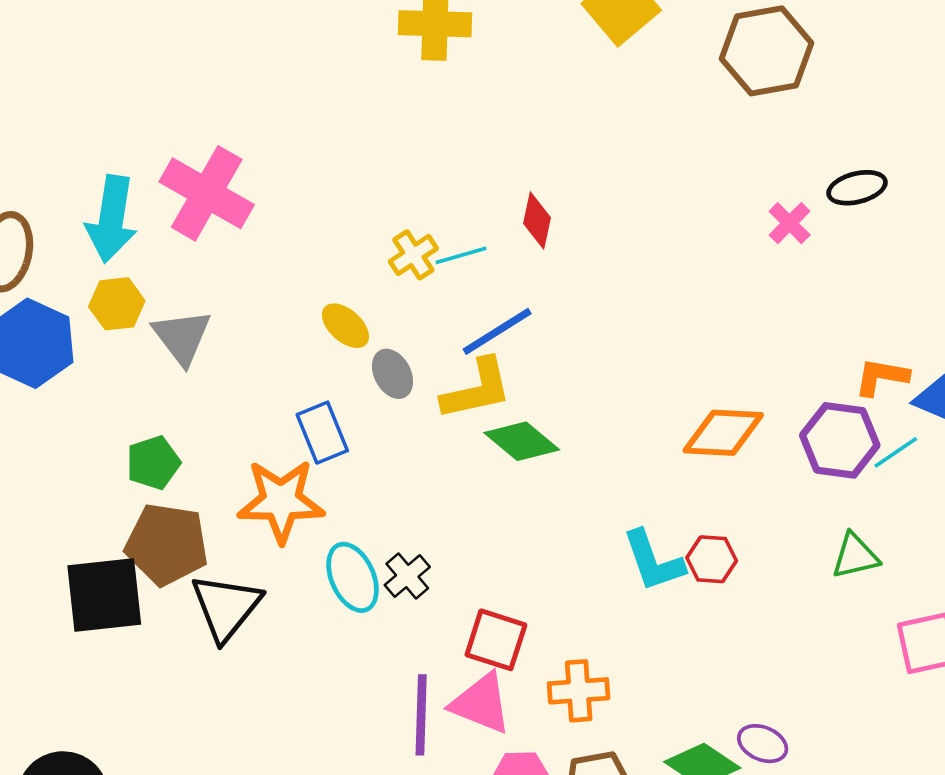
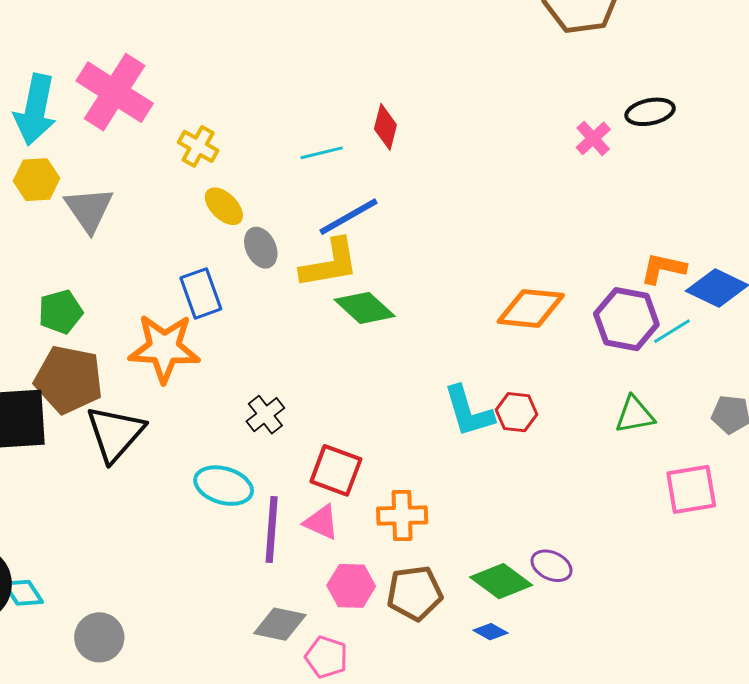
yellow cross: (413, 255) -> (198, 146), moved, turned -30
cyan ellipse: (353, 577) -> (224, 486), moved, turned -52
pink triangle: (481, 703) -> (321, 522), size x0.7

